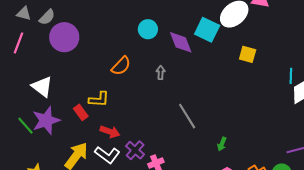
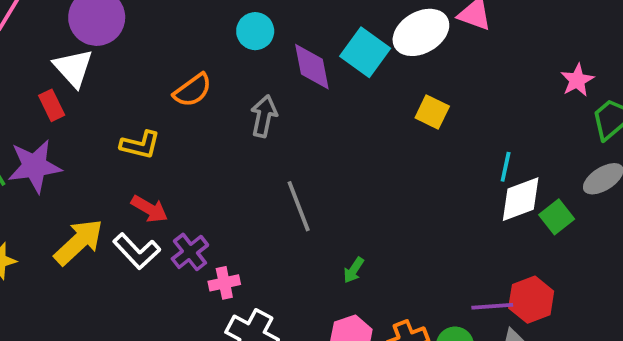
gray arrow: (161, 73) -> (264, 116), size x1.5
white triangle: (42, 87) -> (73, 68), moved
red rectangle: (81, 112) -> (52, 105), moved

